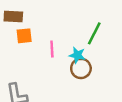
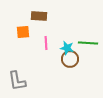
brown rectangle: (13, 16) -> (39, 16), moved
green line: (94, 33) -> (88, 43), moved, turned 66

